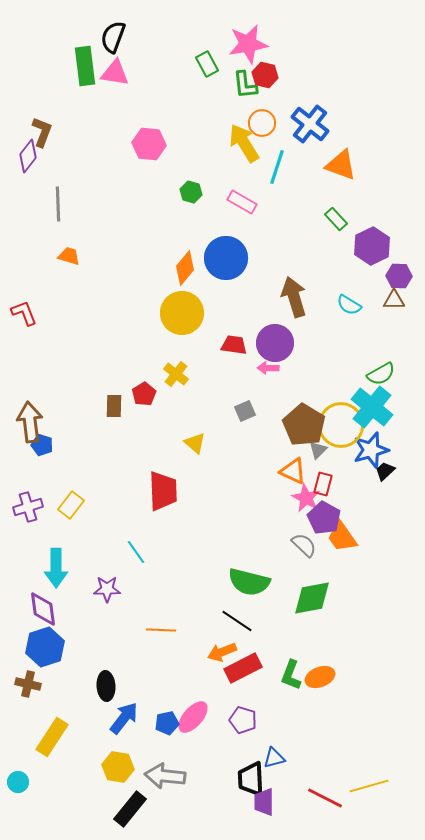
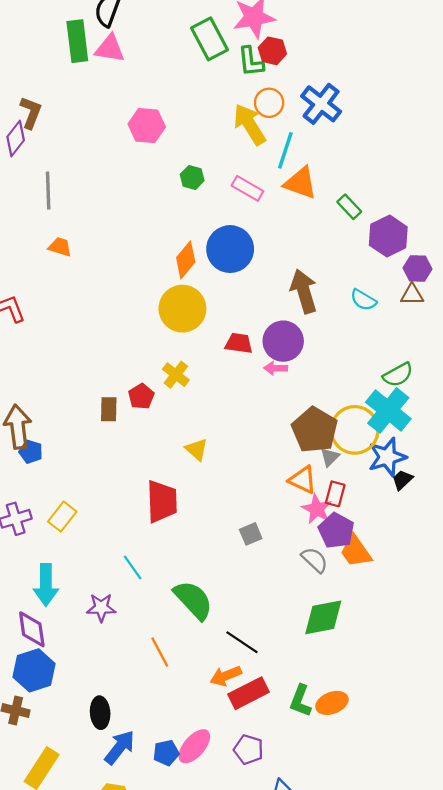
green rectangle: (207, 64) -> (210, 39), size x1.5
orange triangle: (341, 165) -> (301, 183), moved
gray square: (245, 411) -> (251, 534), moved
green semicircle: (249, 582) -> (193, 600), moved, turned -147
orange line: (161, 630) -> (160, 652), turned 60

